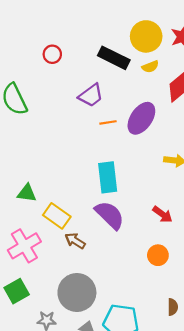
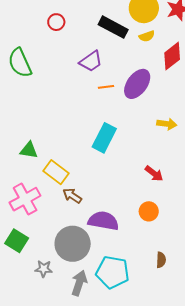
cyan rectangle: (108, 177) -> (104, 138), turned 32
purple semicircle: (110, 215) -> (103, 221), moved, turned -36
green square: (17, 291) -> (17, 241), turned -30

